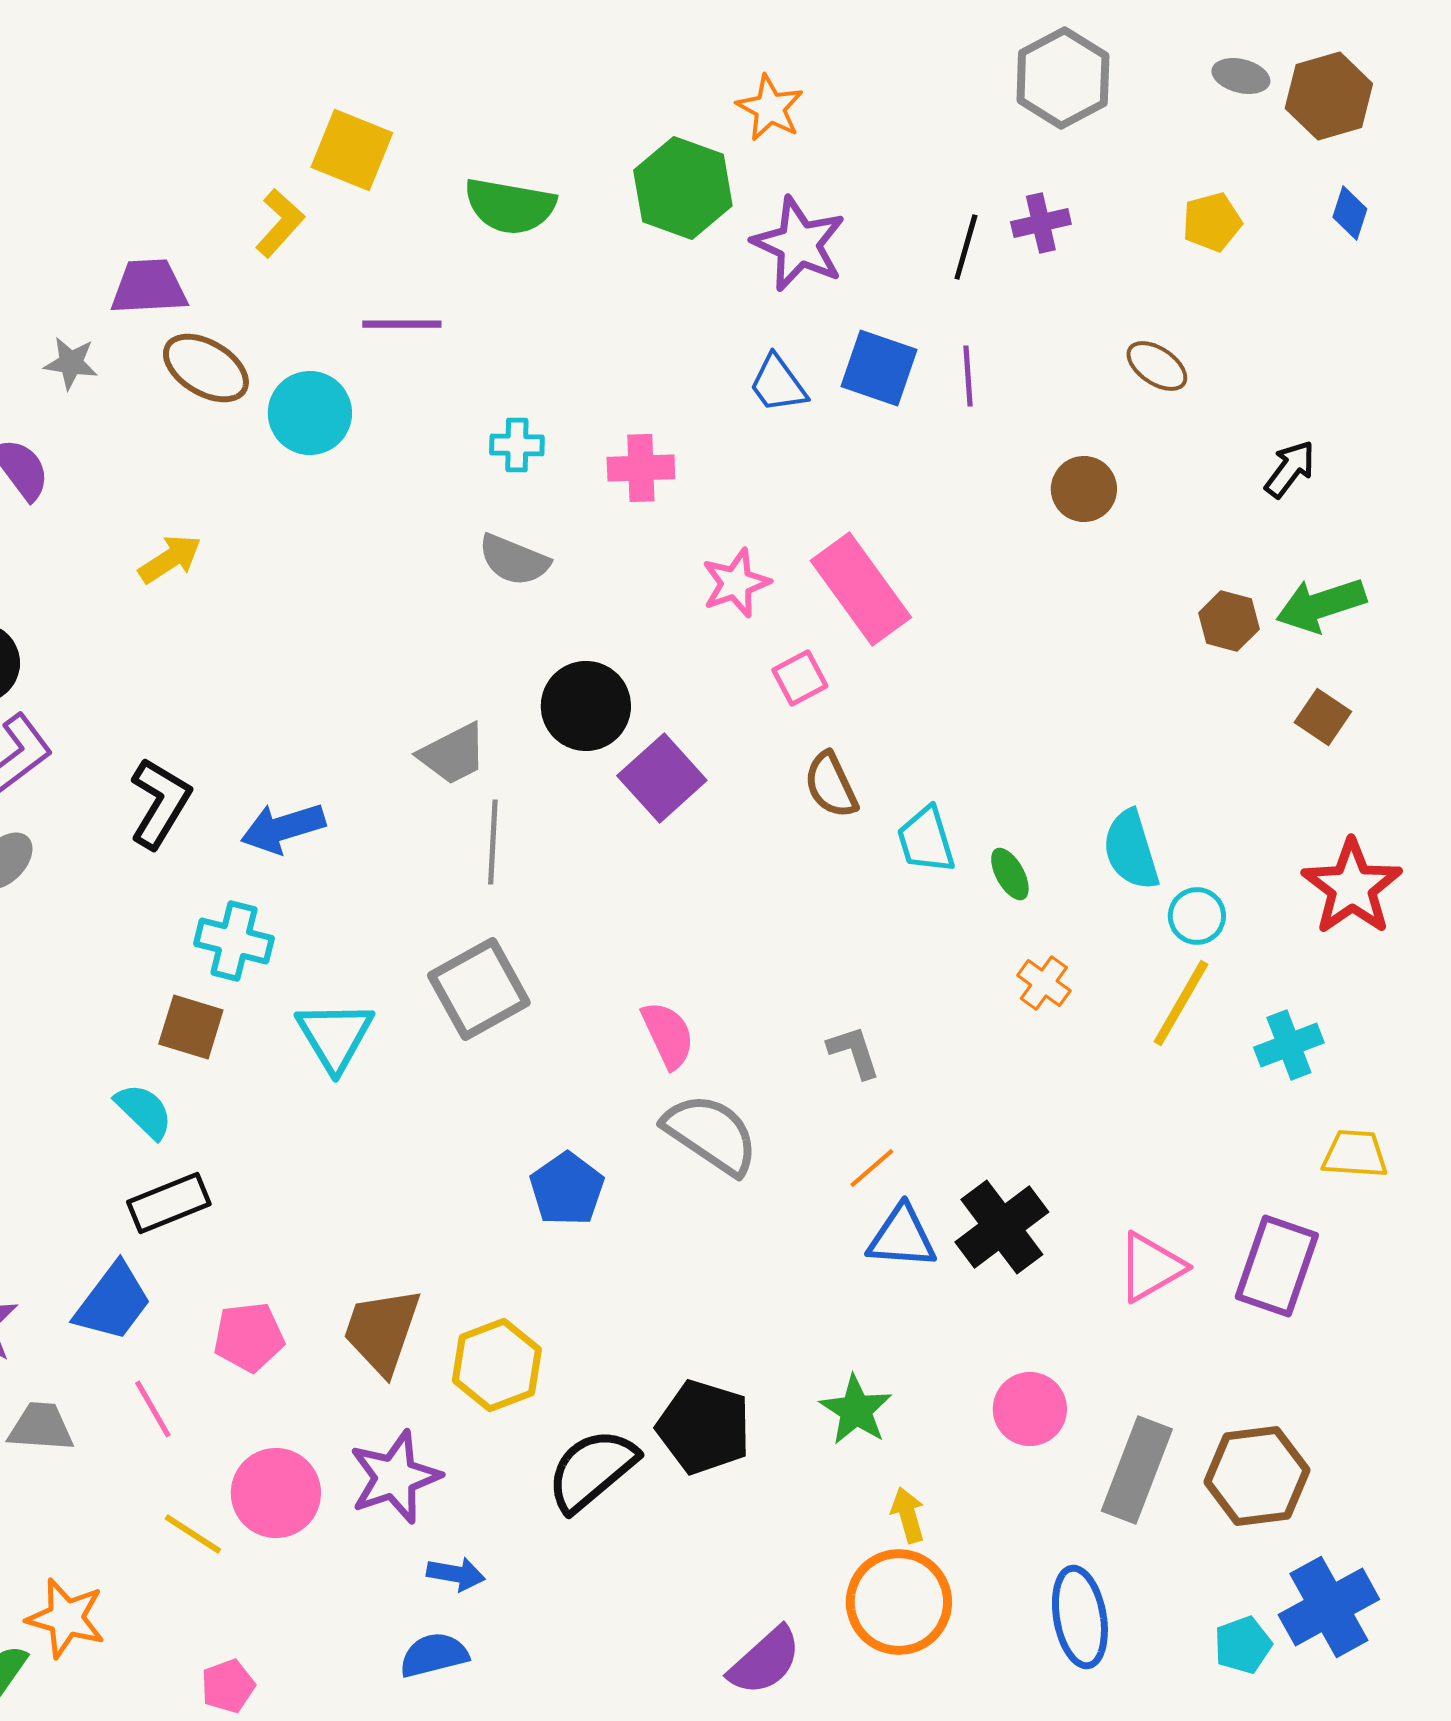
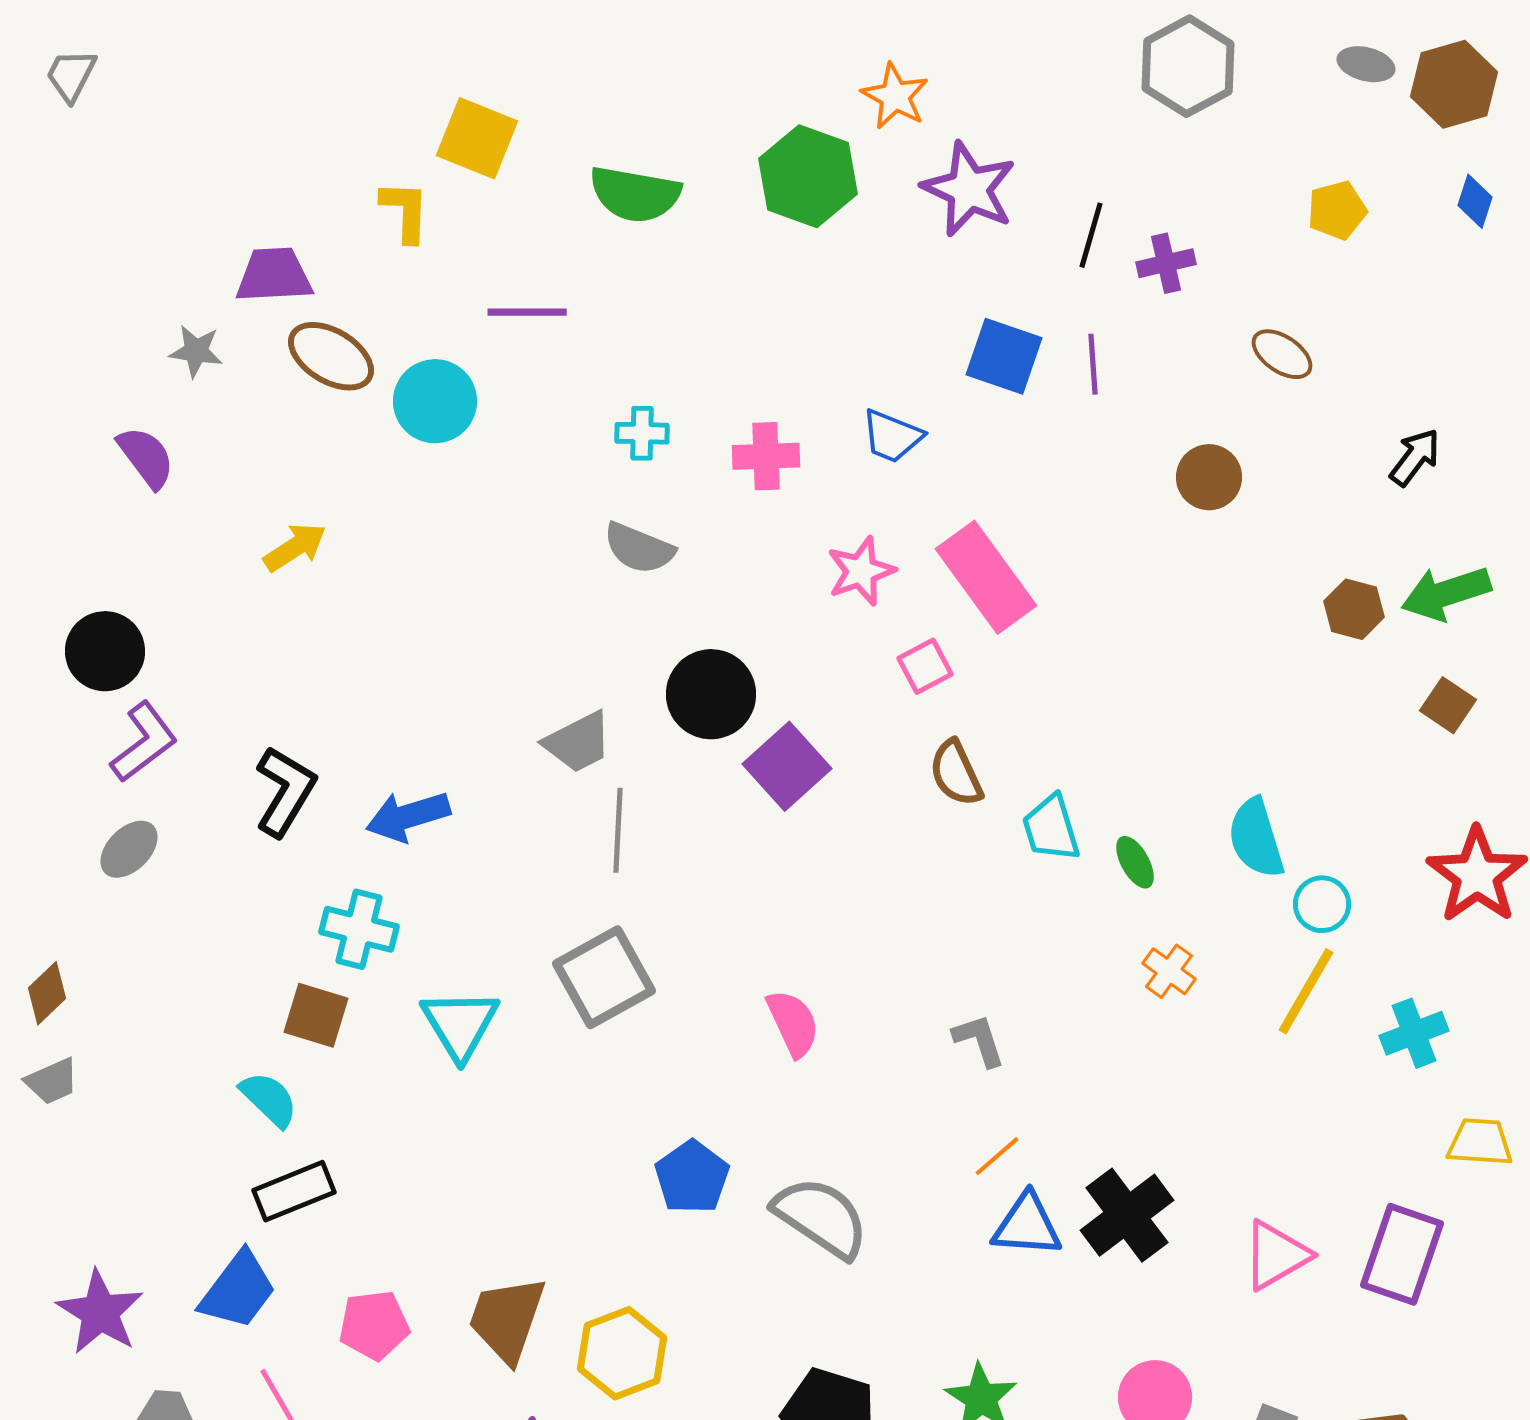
yellow L-shape: (280, 223) -> (405, 211), turned -40
purple cross: (1041, 223) -> (1166, 263), moved
purple star: (799, 244) -> (969, 189), moved
blue trapezoid: (778, 384) -> (892, 436), moved, turned -32
gray semicircle: (711, 1134) -> (821, 1217), moved

